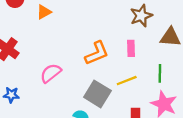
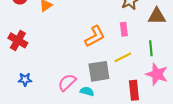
pink semicircle: (51, 73) -> (67, 82), moved
gray square: (97, 94) -> (99, 71), turned -35

